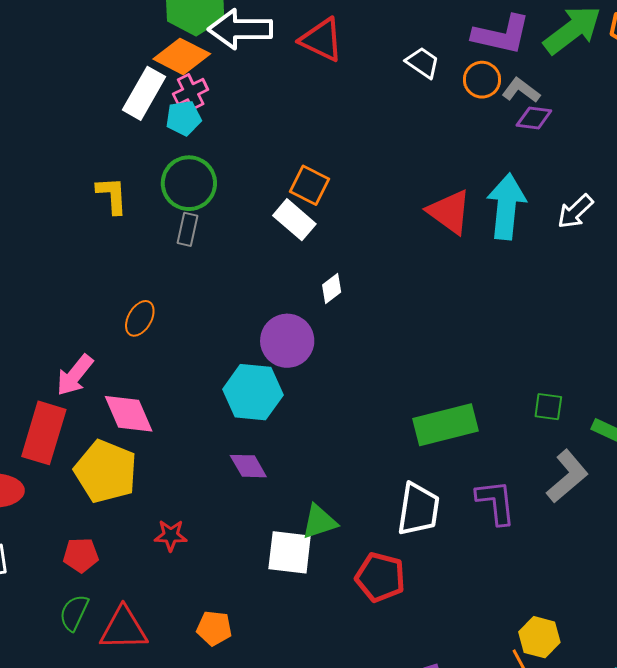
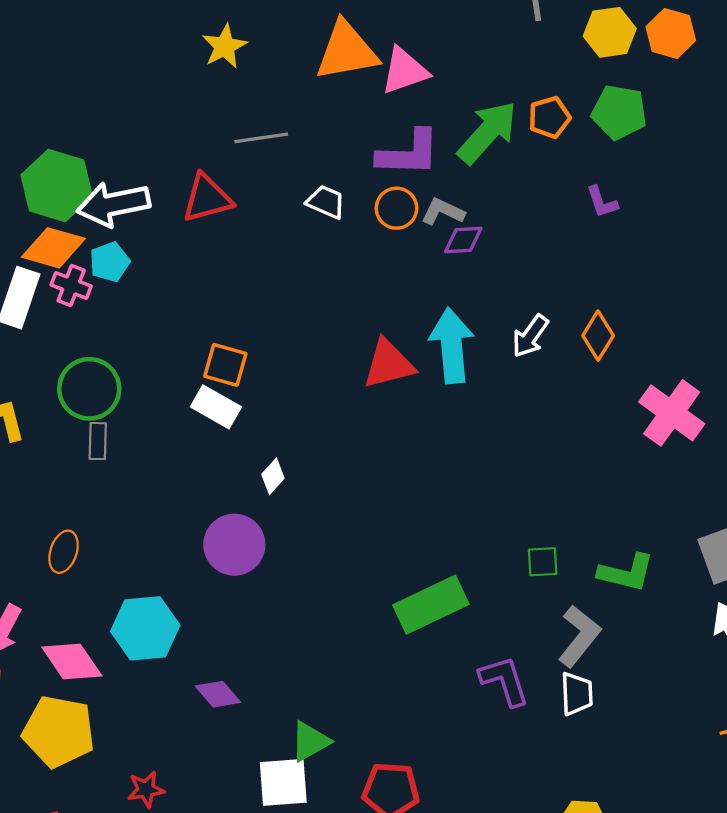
red triangle: (322, 40) -> (207, 198), turned -30
pink cross: (191, 92) -> (71, 286), turned -32
cyan pentagon: (183, 118) -> (110, 262), moved
red triangle: (449, 212) -> (389, 364), turned -39
cyan hexagon: (253, 392) -> (145, 628), moved
white trapezoid: (418, 509) -> (577, 694), moved, size x0.7

